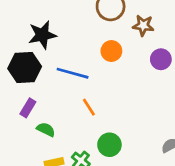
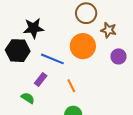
orange circle: (111, 51) -> (83, 46), size x1.6
orange line: (89, 107) -> (71, 86), moved
purple rectangle: (28, 108) -> (41, 80), moved

